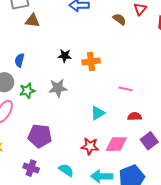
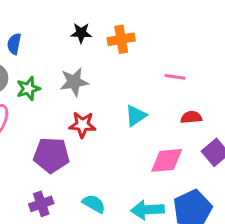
red star: (90, 146) -> (82, 125), moved
purple cross: (31, 168) -> (41, 204), turned -35

